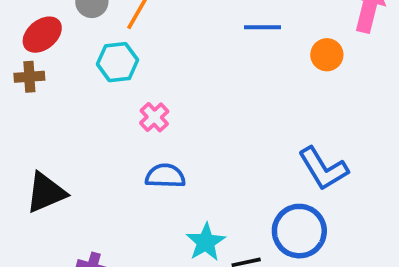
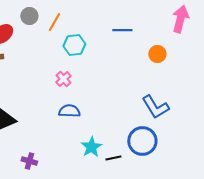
orange circle: (327, 55) -> (157, 54), moved
cyan hexagon: (118, 62) -> (74, 45), moved

